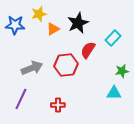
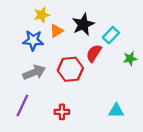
blue star: (15, 25) -> (33, 40), moved
cyan rectangle: (113, 38) -> (111, 35), moved
green star: (122, 71) -> (130, 59), moved
cyan triangle: (114, 93) -> (116, 111), moved

